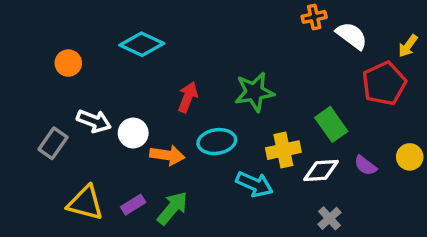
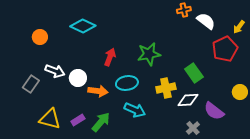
purple semicircle: (365, 165) -> (214, 111), moved, size x1.5
cyan arrow: (254, 184) -> (135, 110), moved

